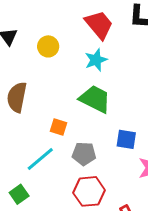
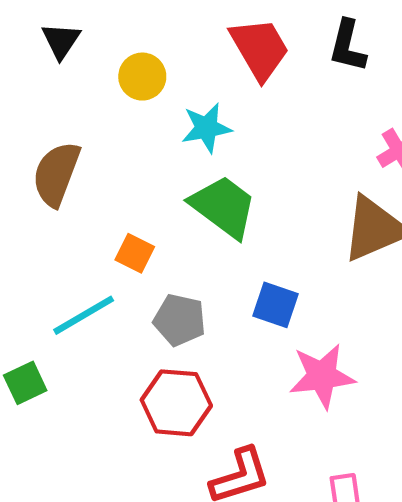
cyan star: (96, 60) -> (206, 128), moved

